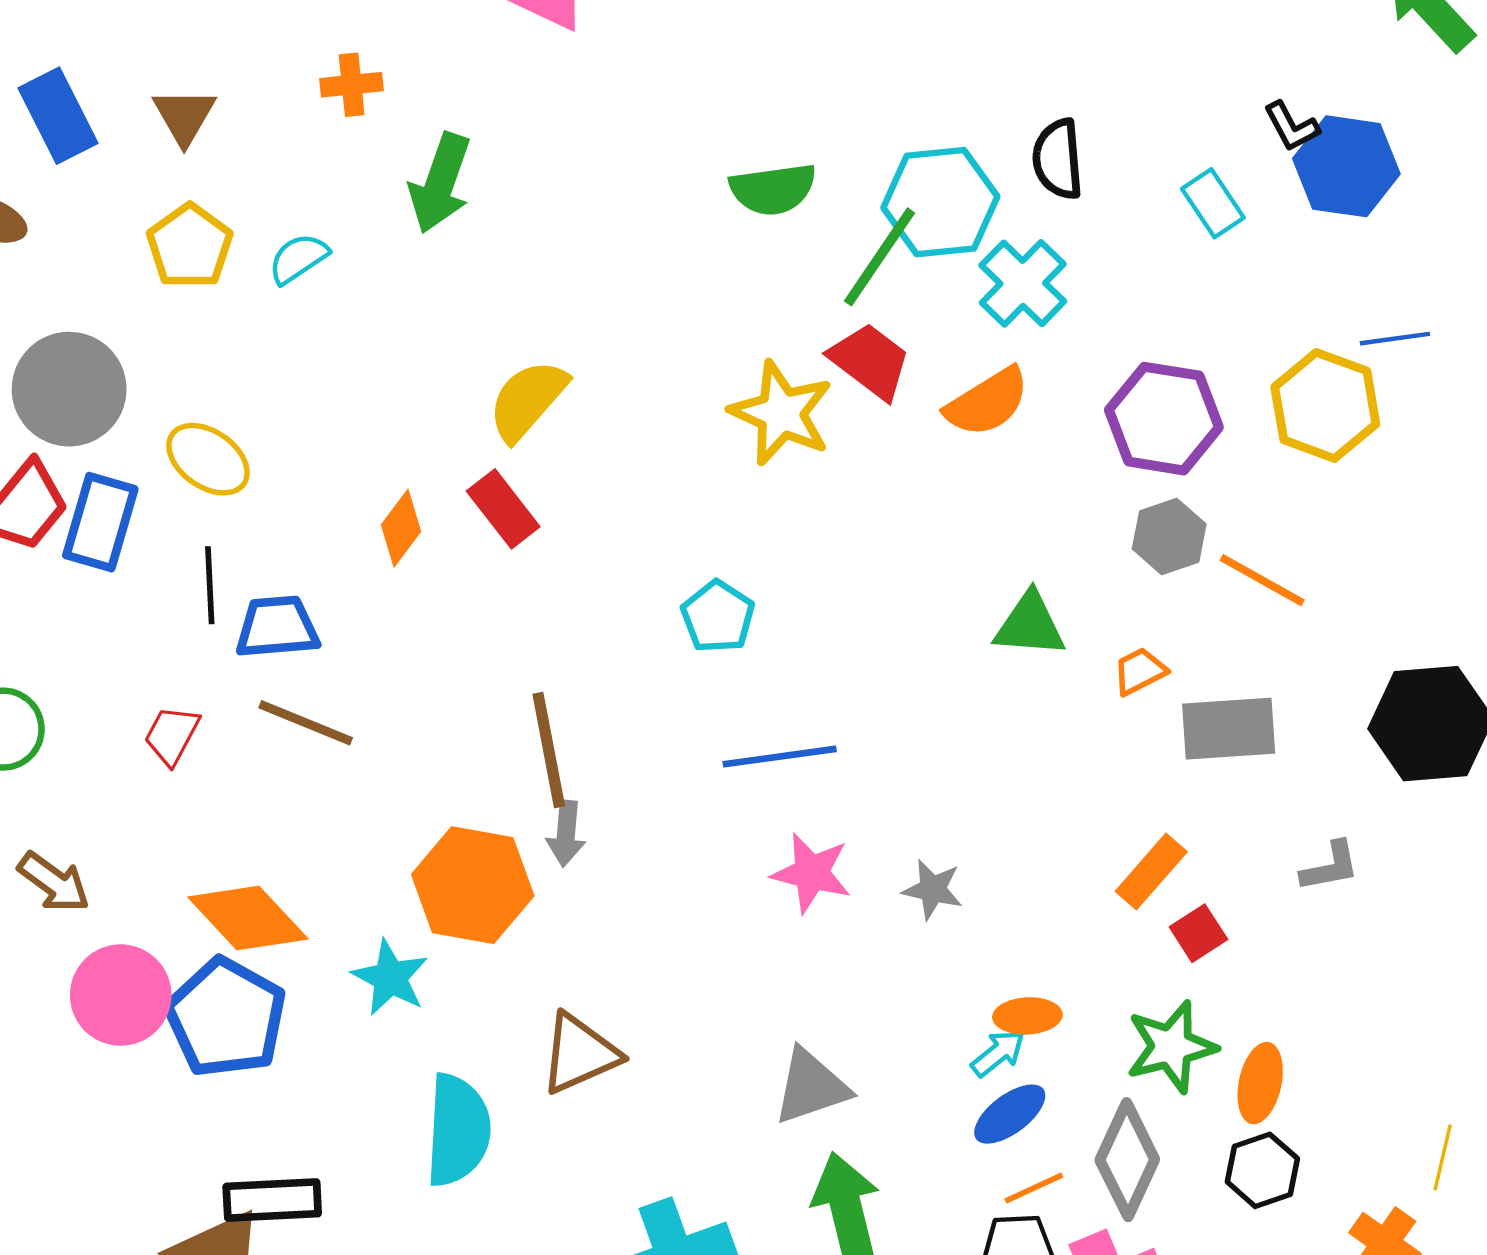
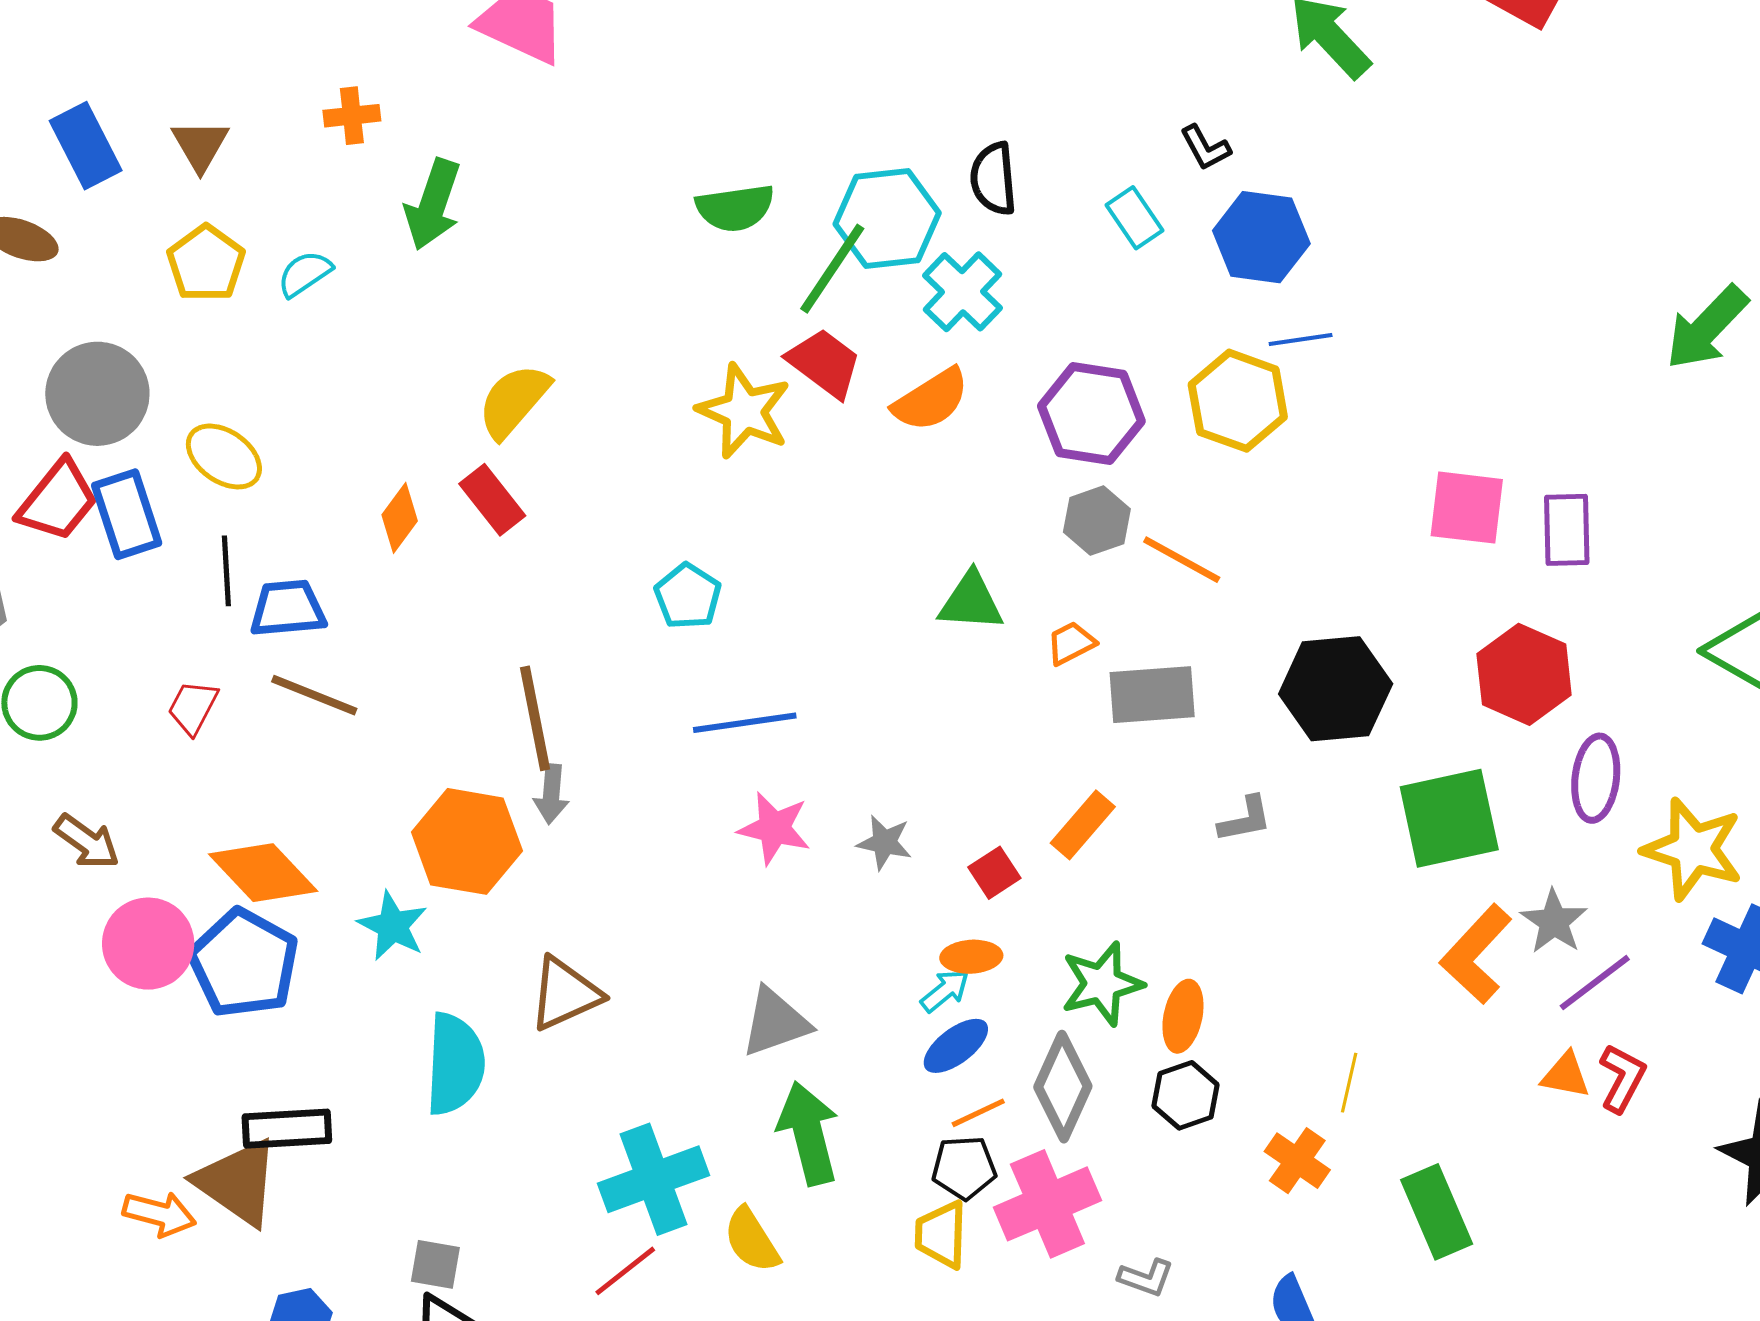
blue hexagon: (1346, 166) -> (1261, 237), moved
blue rectangle: (100, 522) -> (127, 514), turned -34
red square: (1198, 933) -> (994, 873), moved

